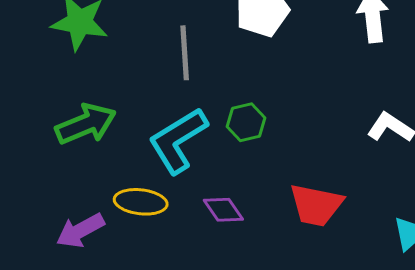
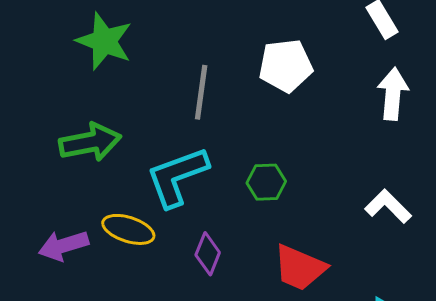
green hexagon: (246, 122) -> (266, 182), moved
purple diamond: (223, 210) -> (208, 254), turned 45

